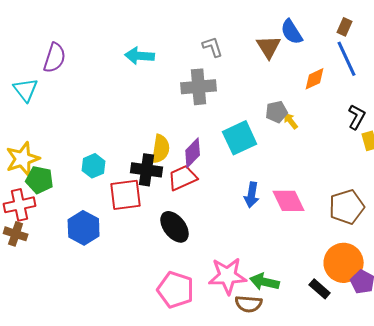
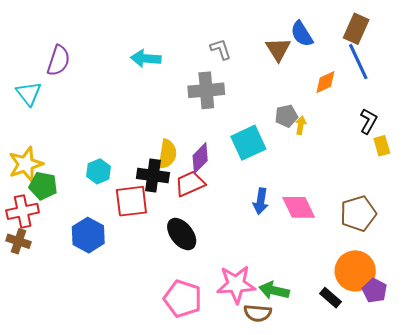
brown rectangle: (345, 27) -> (356, 29), size x1.6
yellow arrow: (291, 121) -> (301, 125), turned 48

